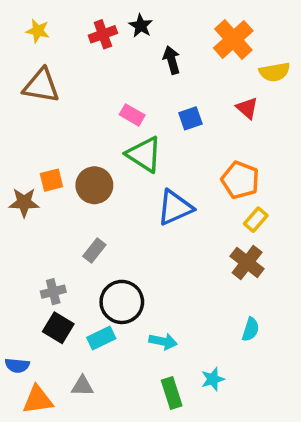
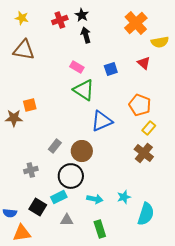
black arrow: (172, 60) -> (86, 35), moved
brown circle: (94, 185) -> (82, 151), moved
black square: (58, 328) -> (38, 207), moved
cyan semicircle: (251, 329) -> (146, 214), moved, size x1.6
cyan star: (213, 379) -> (124, 197), moved
gray triangle: (82, 386) -> (67, 220), moved

